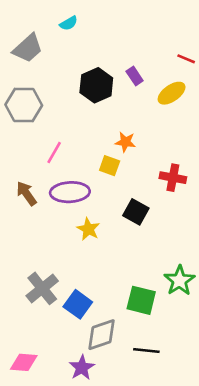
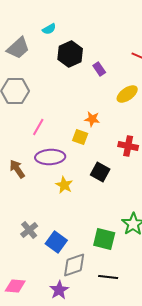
black hexagon: (96, 85) -> (70, 54), moved
yellow ellipse: (172, 93) -> (127, 94), moved
brown arrow: (26, 193) -> (17, 169), moved
gray cross: (42, 288) -> (29, 230), size x0.7

